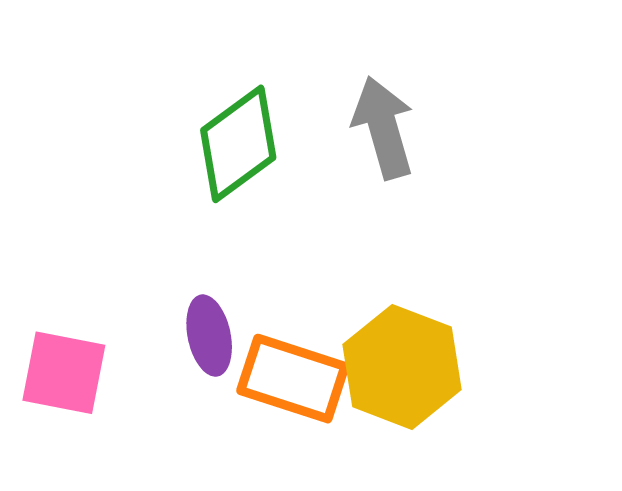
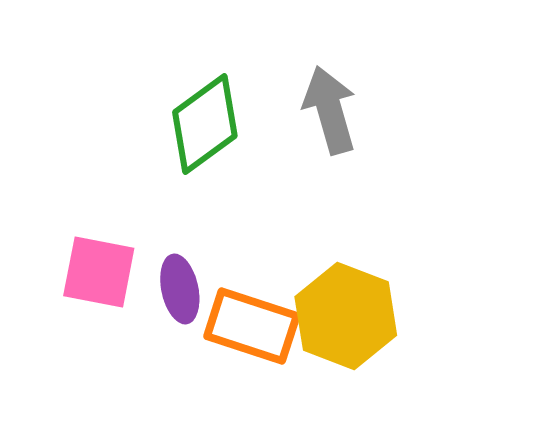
pink square: (64, 373) -> (99, 272), moved

